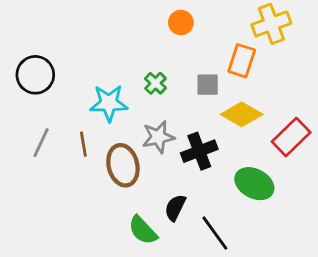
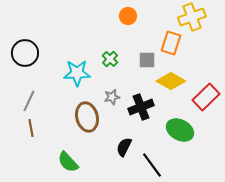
gray star: (158, 137) -> (112, 97), size x0.7
brown line: (83, 144) -> (31, 128), moved
green semicircle: (143, 230) -> (68, 162), moved

